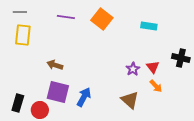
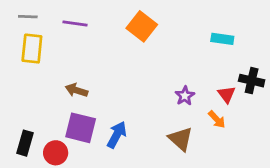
purple line: (66, 17) -> (75, 24), moved
cyan rectangle: (149, 26) -> (222, 39), moved
red triangle: (153, 67) -> (227, 94), moved

